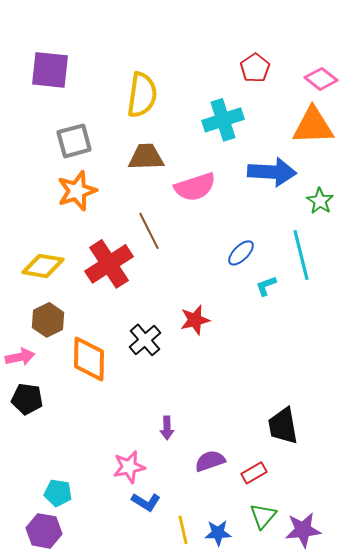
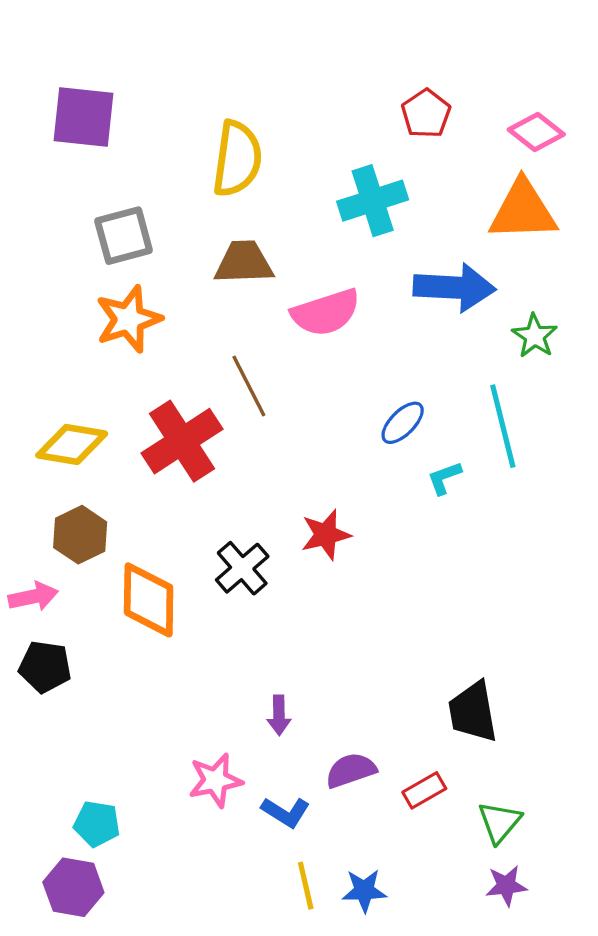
blue L-shape: (146, 502) -> (286, 812), moved
green triangle: (263, 516) -> (500, 822), moved
purple star: (303, 530) -> (506, 886), size x0.7

